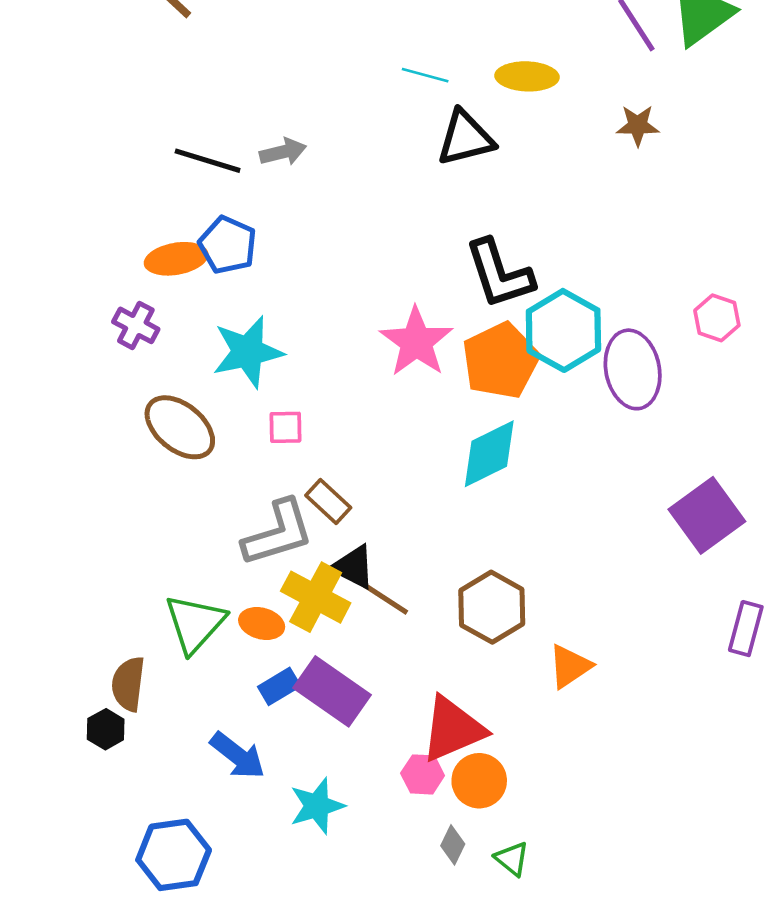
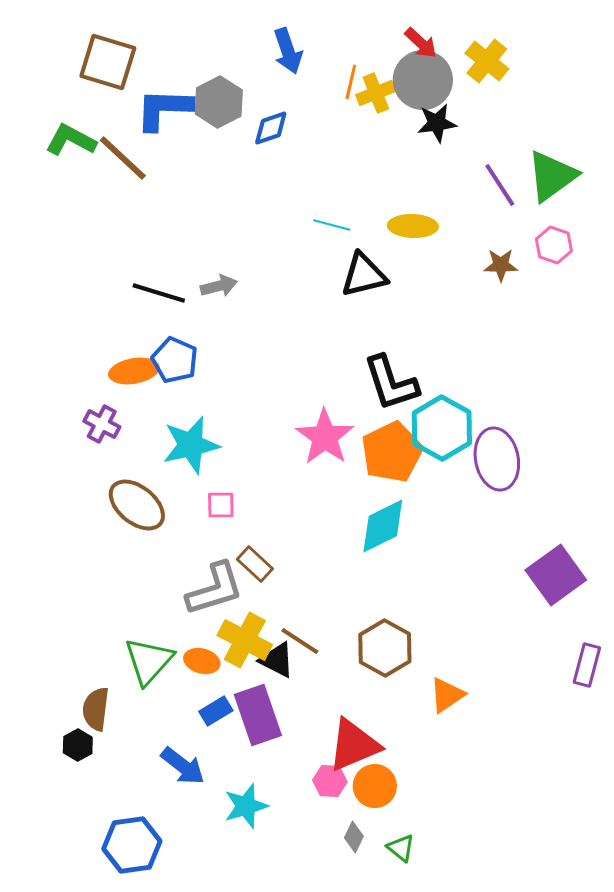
pink hexagon: (717, 318) -> (554, 245), moved
black triangle: (353, 567) -> (277, 660), moved
purple rectangle: (332, 691) -> (258, 715), turned 36

